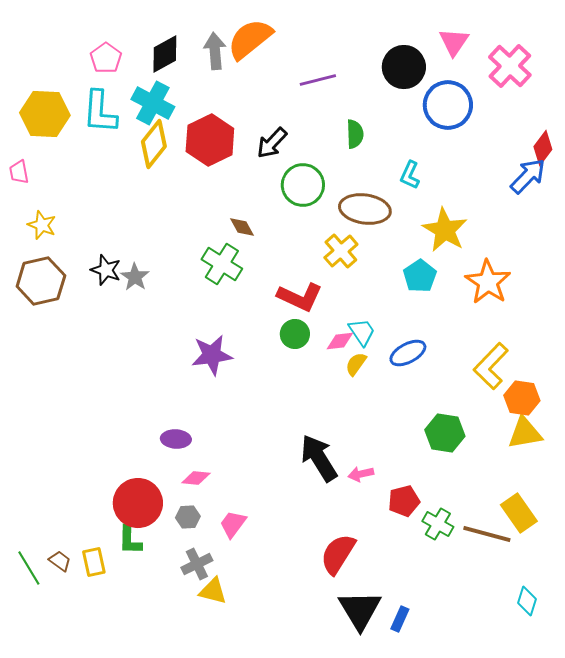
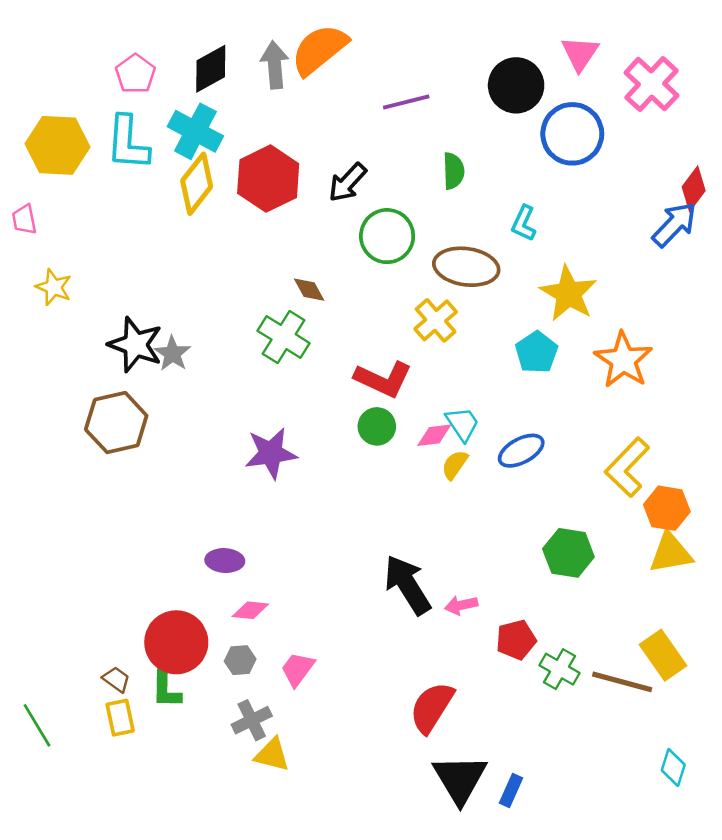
black star: (106, 270) -> (135, 345), size x1.4
brown hexagon: (41, 281) -> (116, 423), moved
brown trapezoid: (60, 561) -> (116, 679), moved

